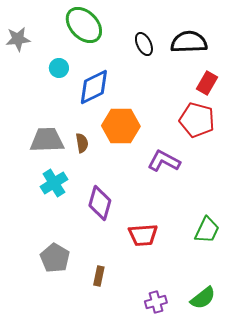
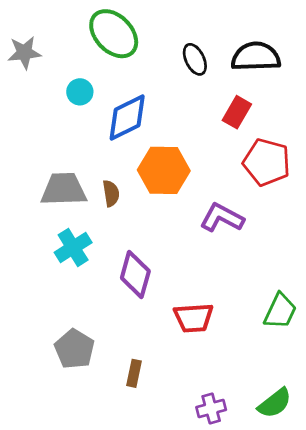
red rectangle: (207, 83) -> (237, 112), moved

